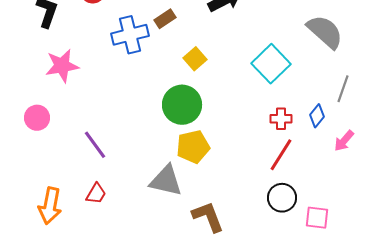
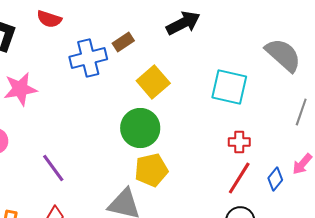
yellow square: (195, 59) -> (153, 82), size x1.4
cyan square: (271, 64) -> (229, 87), turned -33
blue diamond: (317, 116) -> (275, 179), moved

